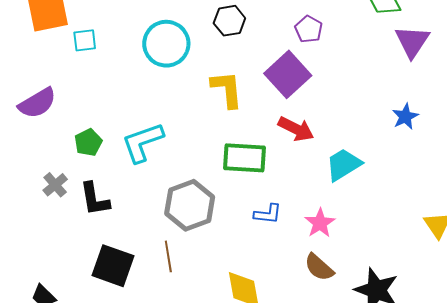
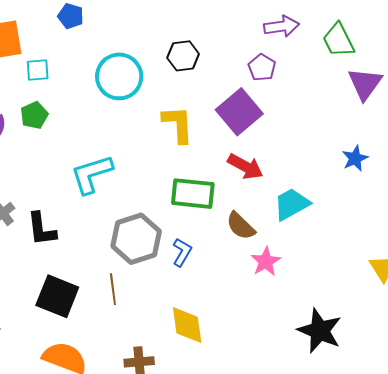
green pentagon: (88, 142) -> (34, 115), moved
blue L-shape: (268, 214) -> (182, 252), moved, turned -68
brown semicircle: (319, 267) -> (241, 226), moved

